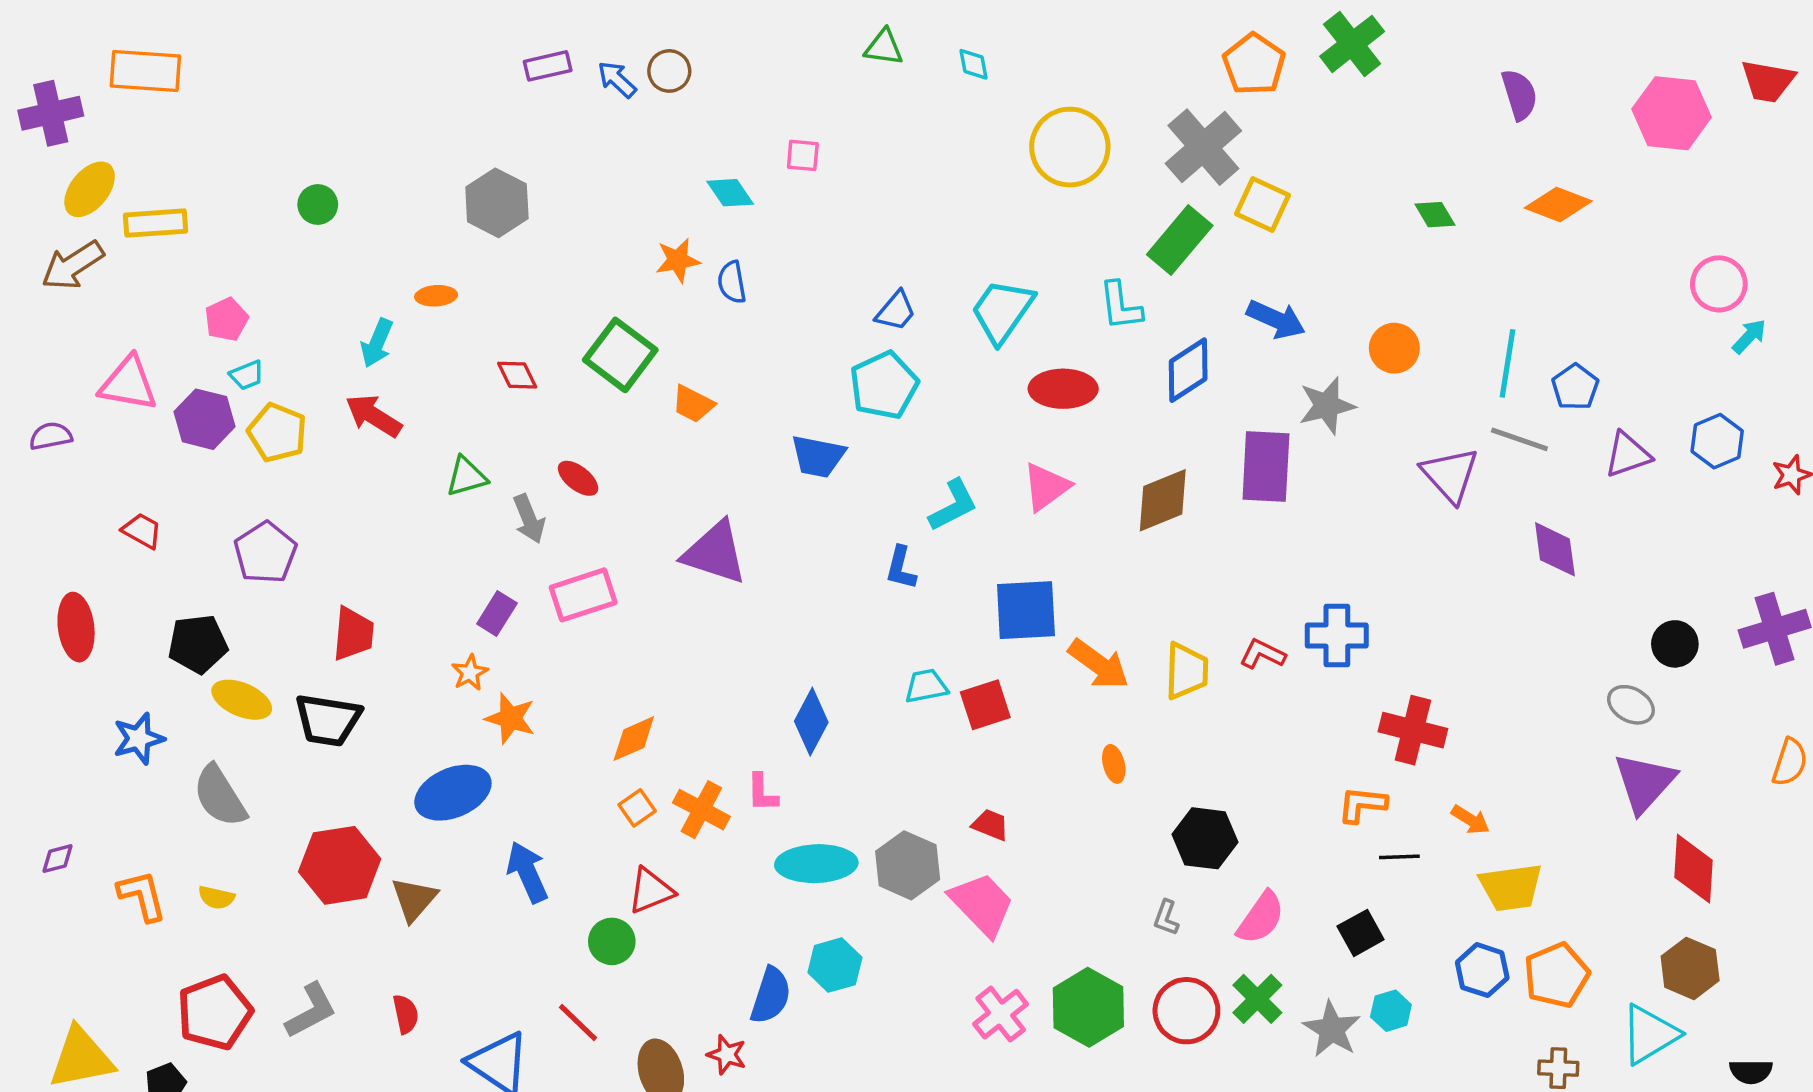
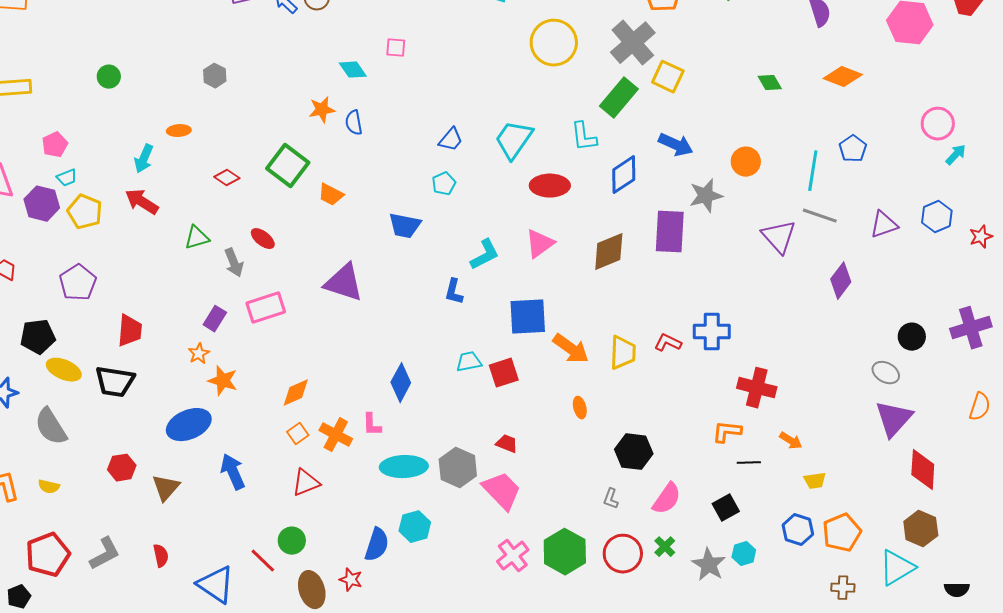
gray hexagon: (497, 203) -> (215, 76), size x0.6
red diamond: (517, 375) -> (227, 178), turned -30
cyan pentagon: (884, 385) -> (444, 184), size x0.6
blue pentagon: (1575, 387) -> (853, 149), moved
purple diamond: (1555, 549) -> (841, 281), turned 45
red hexagon: (340, 865) -> (122, 468), size x0.6
yellow trapezoid: (1511, 887) -> (815, 481), size x0.6
green circle: (612, 941) -> (292, 541), moved
green cross: (1257, 999) -> (665, 547), size x0.7

